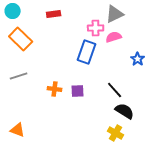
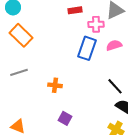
red rectangle: (54, 14) -> (75, 10), moved
pink semicircle: (114, 37) -> (114, 45), moved
purple square: (78, 91) -> (65, 118), moved, turned 32

